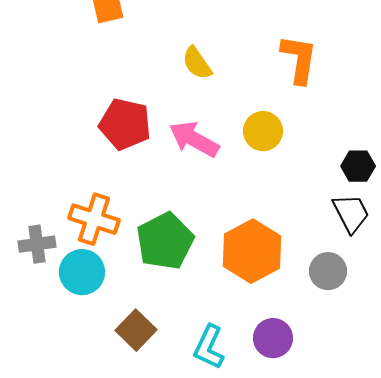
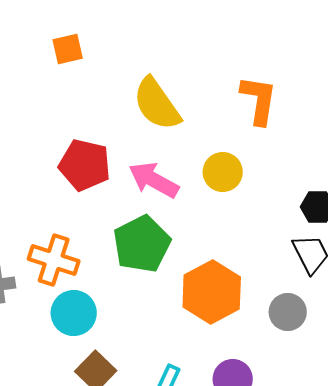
yellow semicircle: (197, 63) -> (157, 104), size x1.6
green pentagon: (165, 241) -> (142, 244), moved
cyan circle: (82, 272) -> (74, 313), moved

